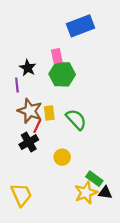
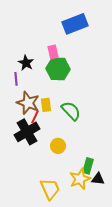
black cross: (29, 142) -> (27, 132), size x1.4
green rectangle: (94, 179) -> (88, 166), turned 70
yellow trapezoid: (21, 195) -> (50, 189), moved

